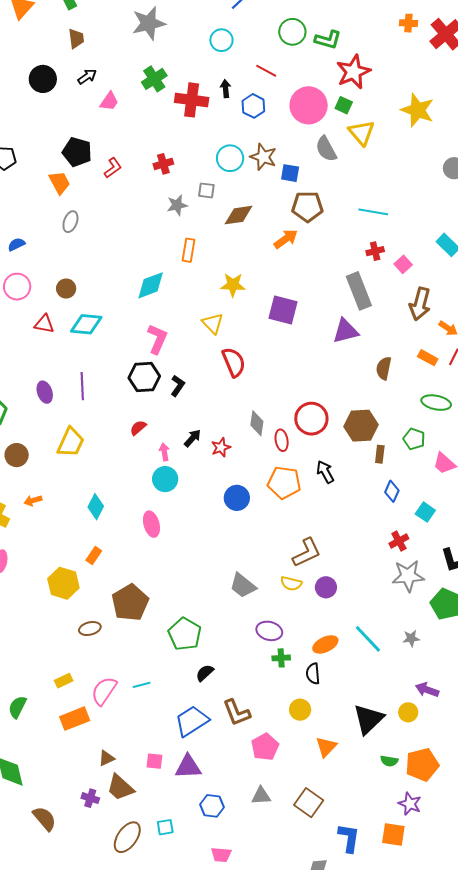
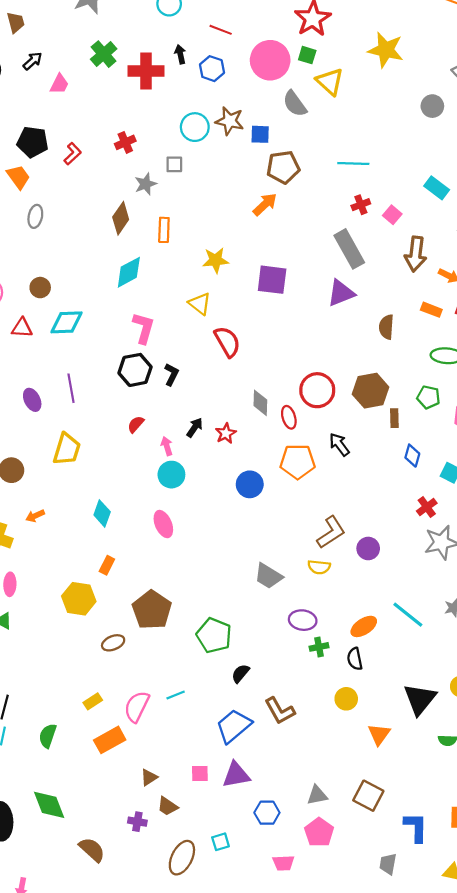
brown diamond: (239, 215) -> (121, 218), moved, turned -40
purple circle: (326, 587) -> (368, 548), moved
pink pentagon: (265, 747) -> (319, 832), moved
brown trapezoid: (120, 787) -> (167, 806), size x0.7

